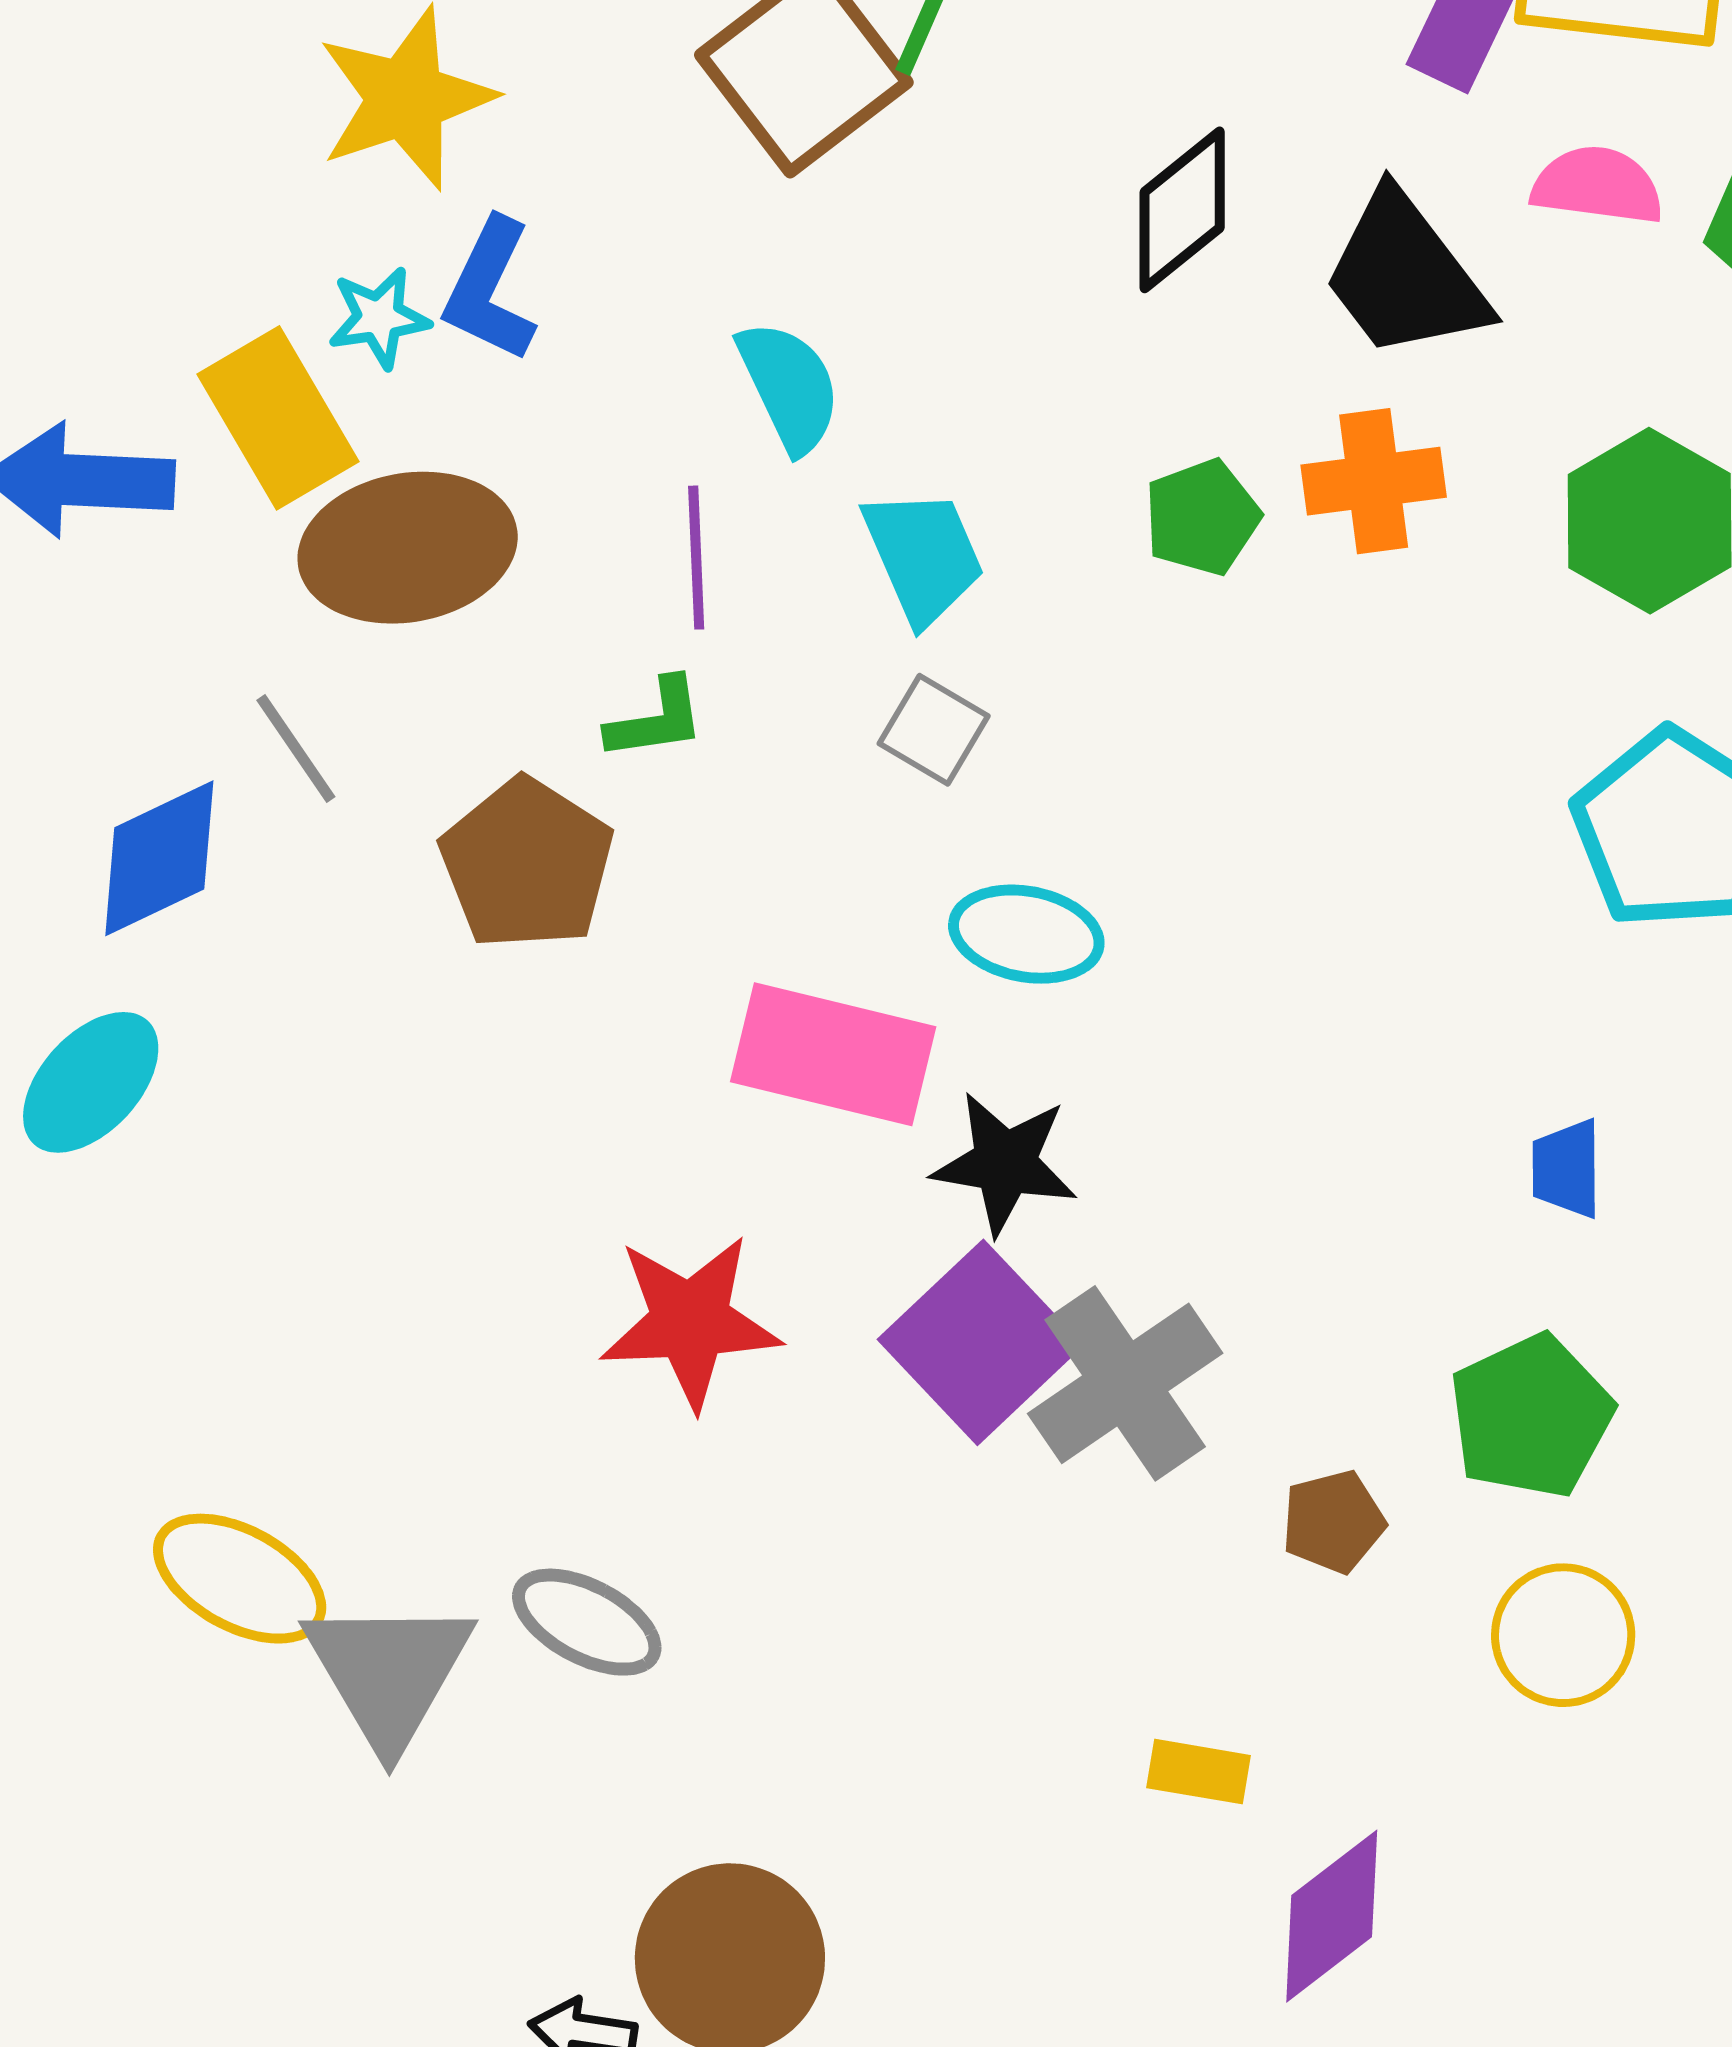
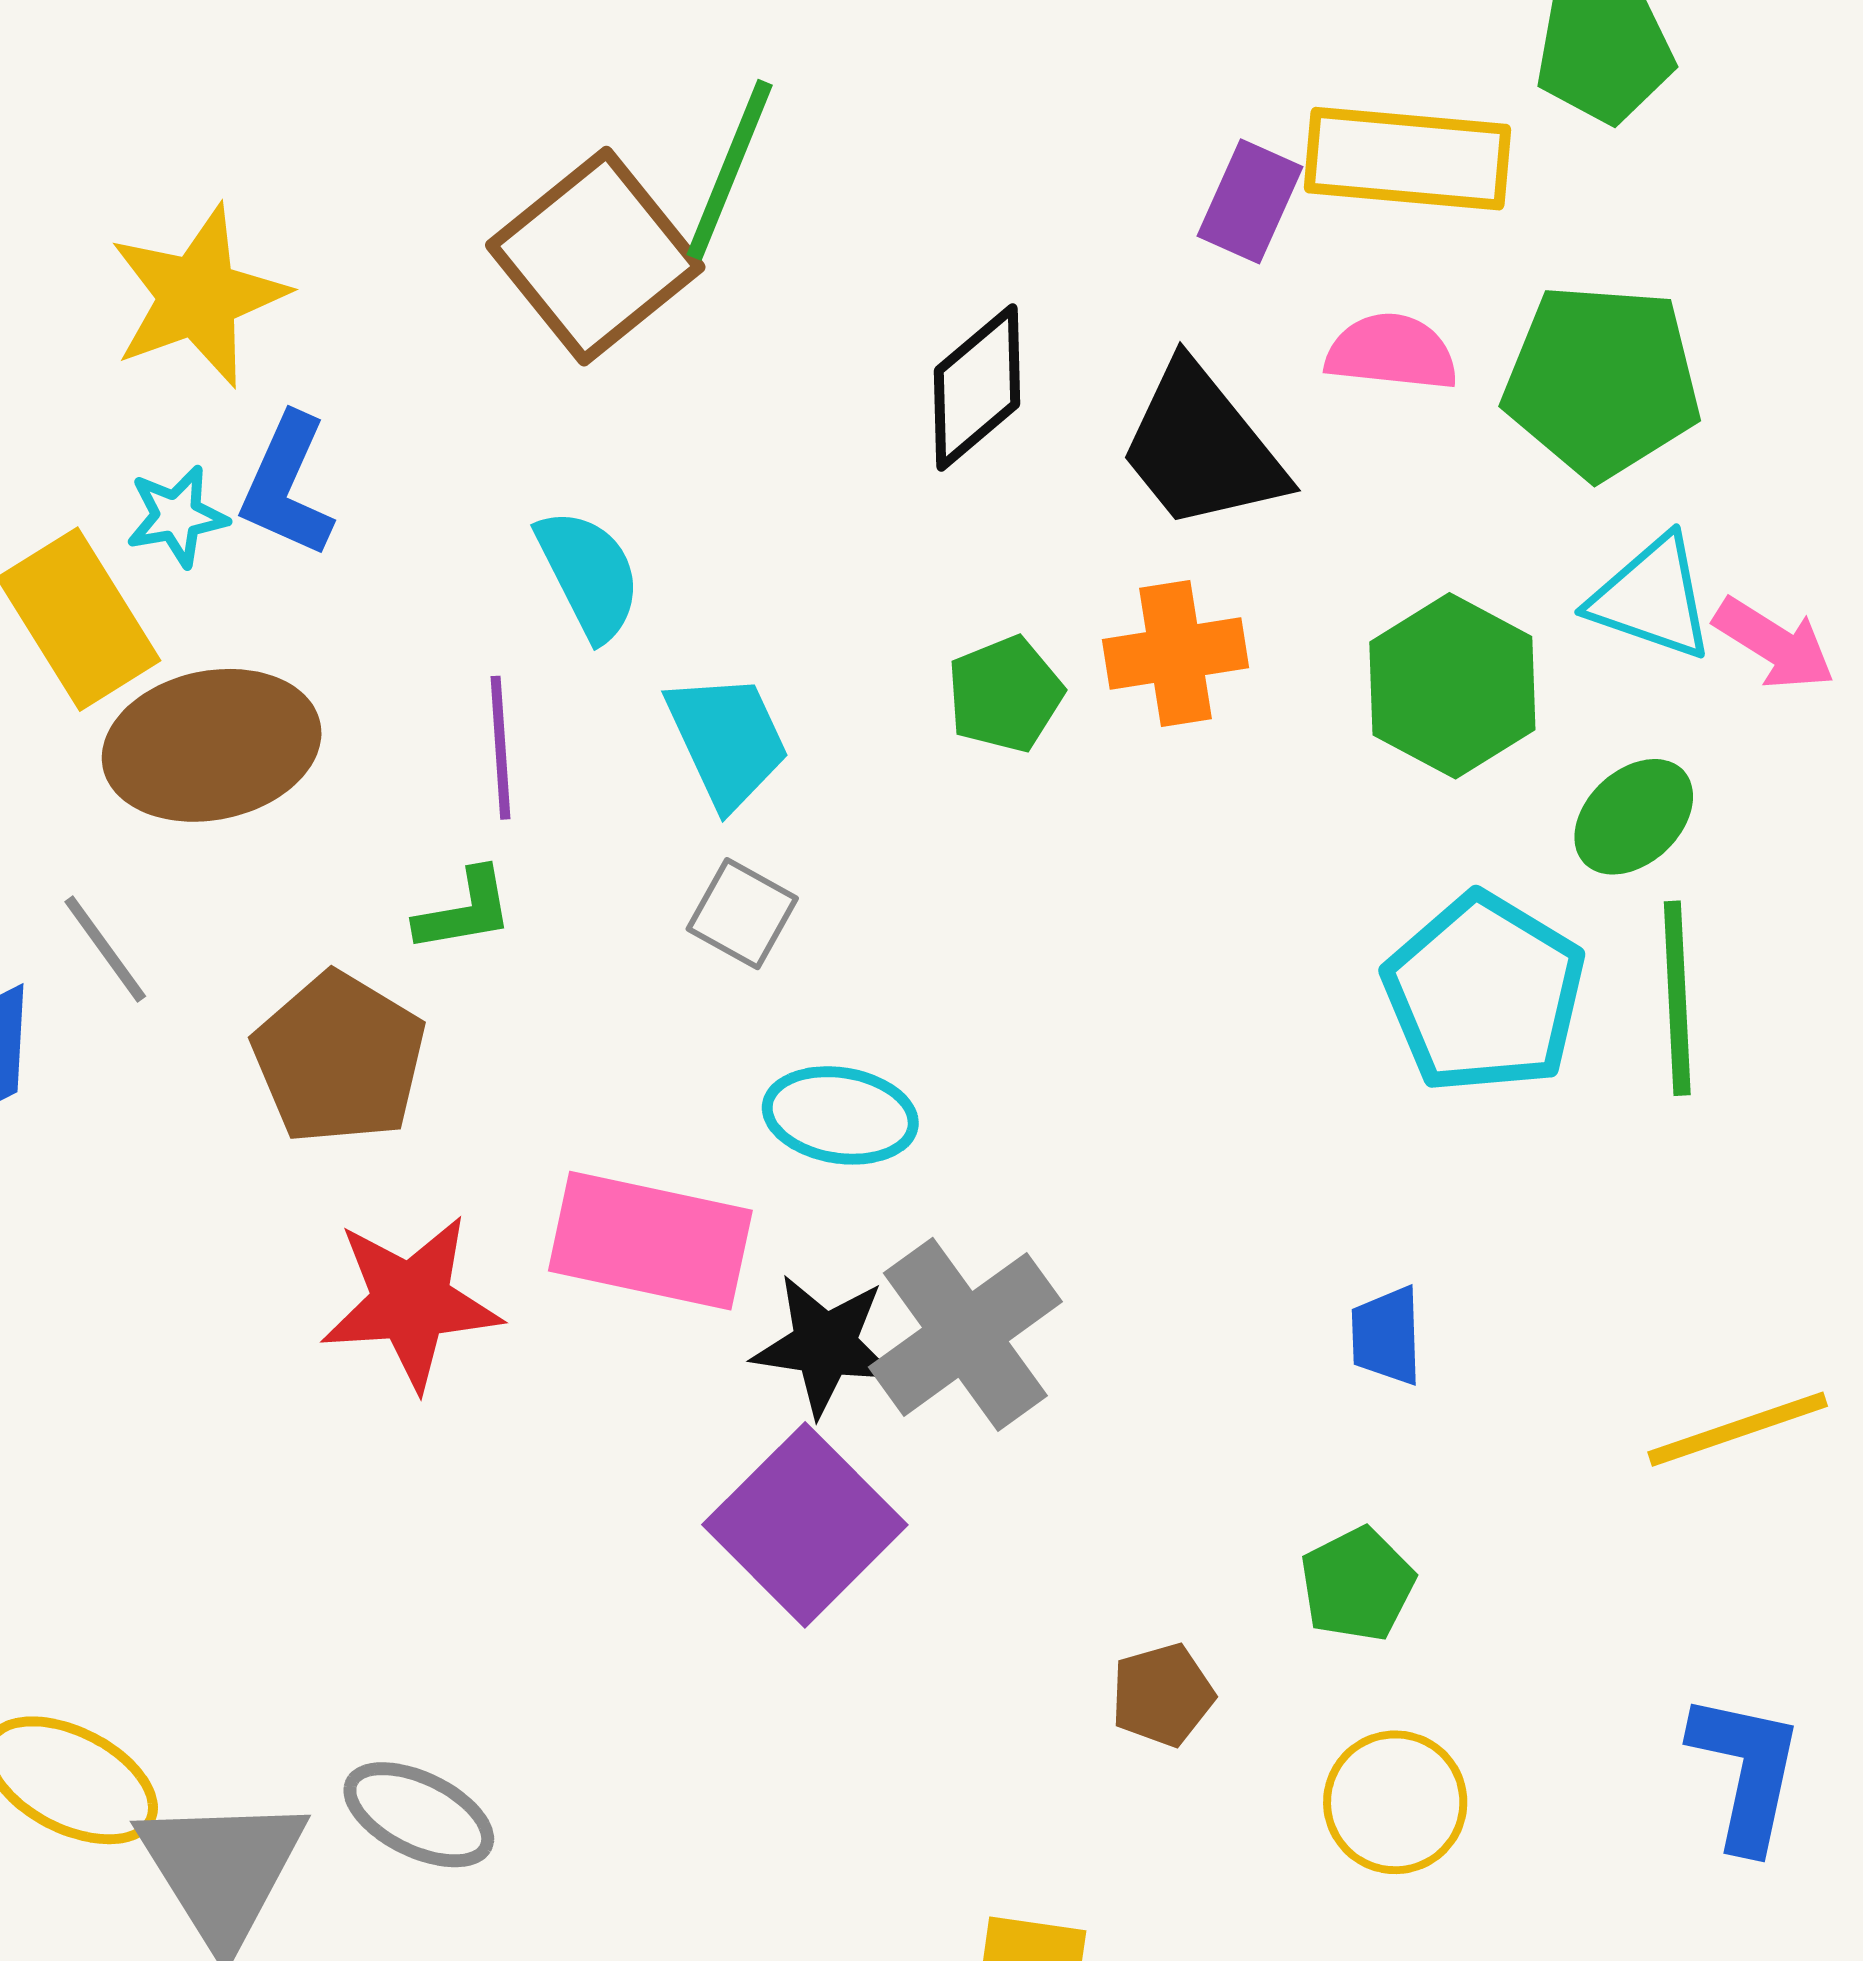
red star: (690, 1321) -> (411, 1302), moved
gray cross: (1125, 1383) -> (965, 1334), moved
green pentagon: (1531, 1416) -> (1357, 1584), size x0.7

